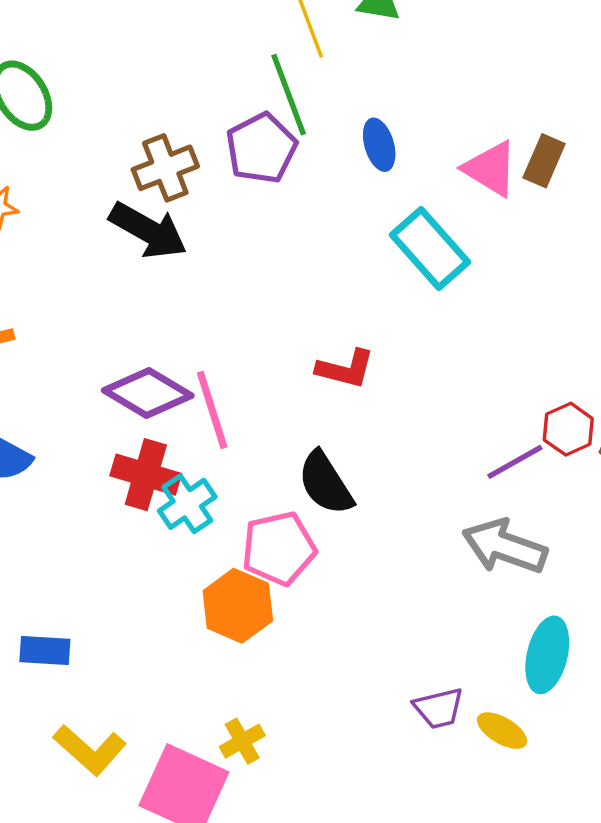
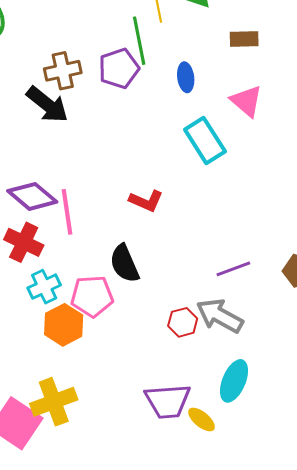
brown rectangle: (544, 161) -> (244, 39), moved, turned 56
red hexagon: (568, 429) -> (183, 322), moved
cyan cross: (187, 504) -> (44, 287), moved
purple trapezoid: (439, 708) -> (168, 401), size x1.6
yellow cross: (242, 741) -> (54, 402), size x1.8

